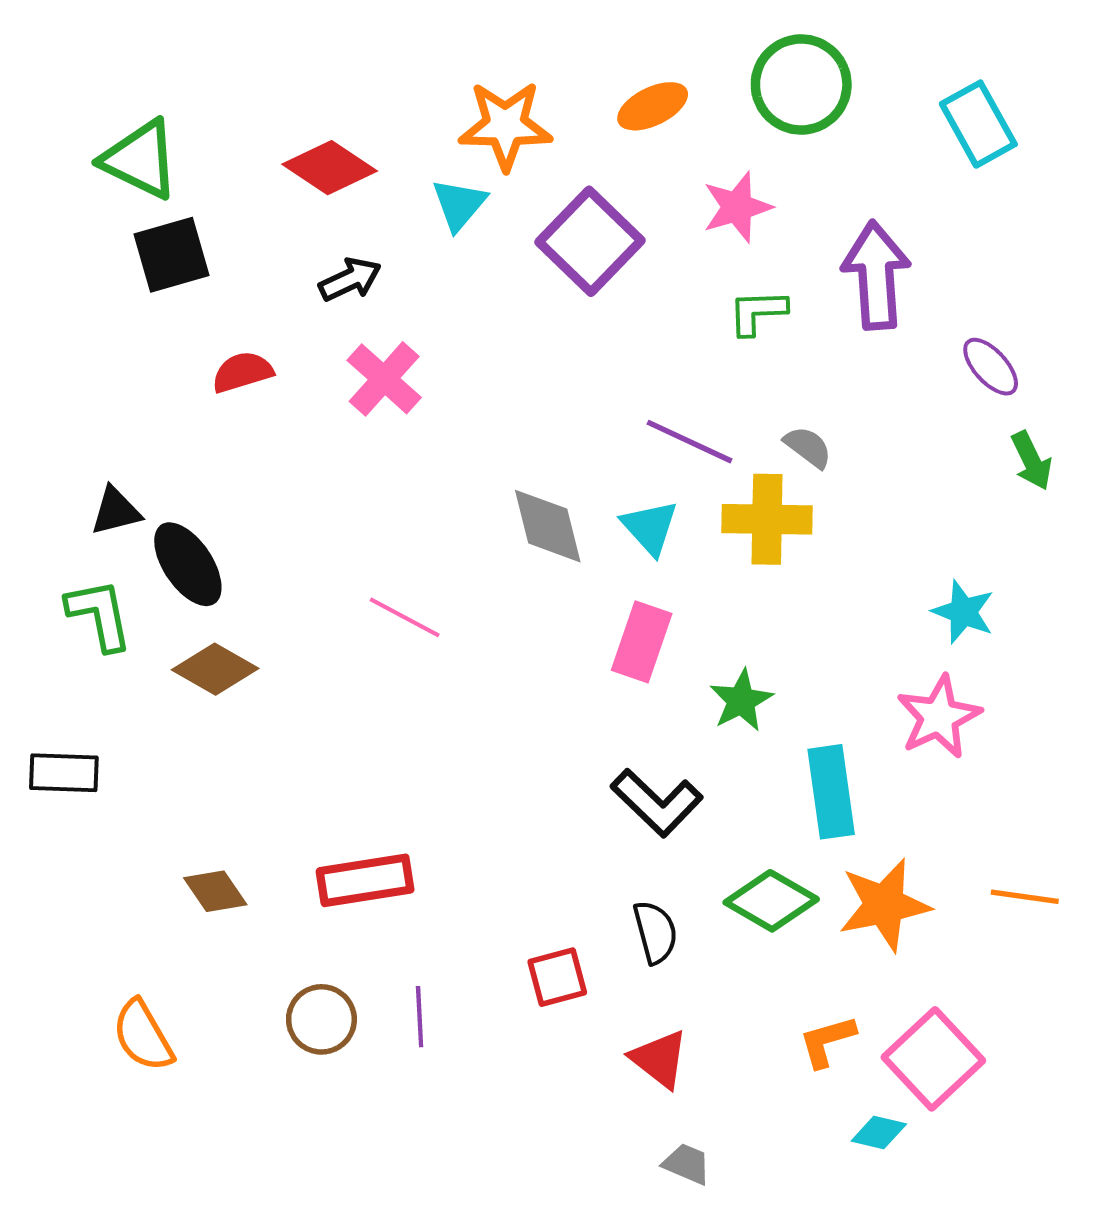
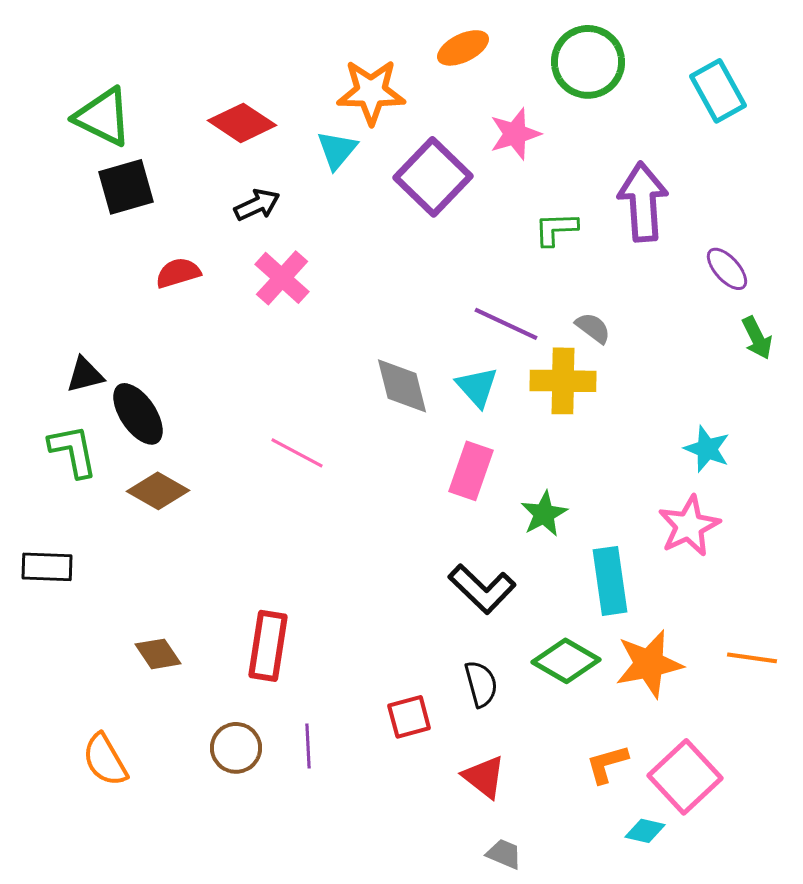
orange ellipse: (653, 106) -> (463, 48), moved
pink star: (737, 207) -> (515, 134), moved
red rectangle: (365, 880) -> (268, 646), turned -72

